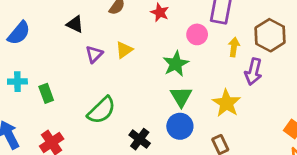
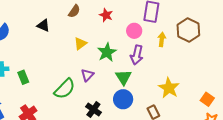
purple triangle: (94, 54) -> (87, 75), moved
green star: (176, 64) -> (107, 52), moved
purple arrow: (253, 72) -> (137, 55), moved
yellow star: (226, 103) -> (169, 88), moved

